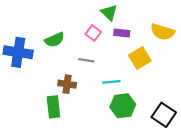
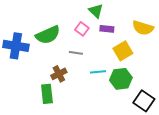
green semicircle: (55, 40) -> (48, 35), size x1.4
brown cross: (67, 84) -> (59, 74), turned -35
green hexagon: (123, 106) -> (121, 79), moved

